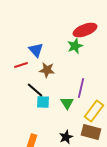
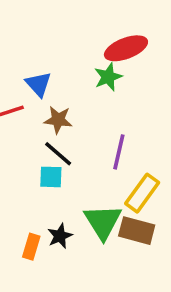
black line: (35, 90) -> (58, 154), moved
green triangle: (67, 103) -> (103, 222), moved, size x1.6
black star: (66, 137) -> (60, 236), moved

